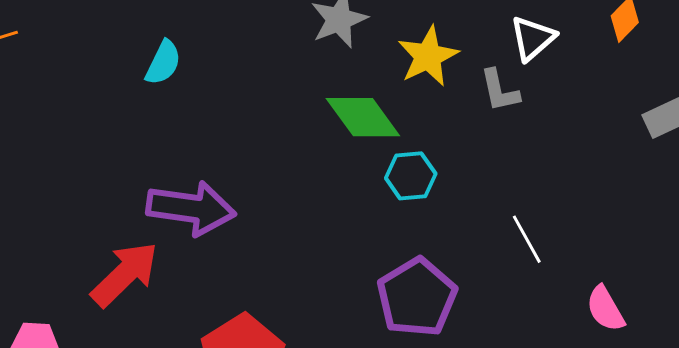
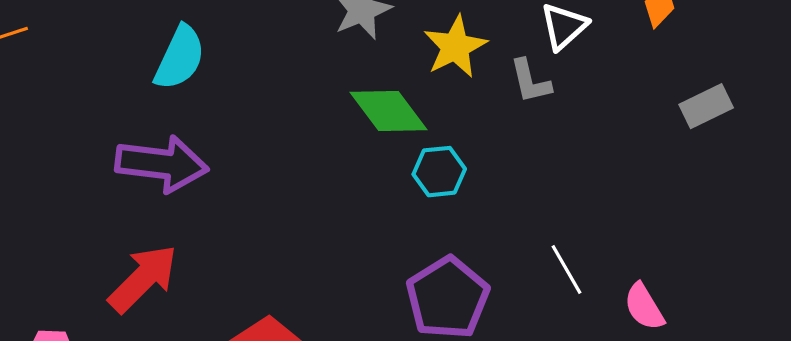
cyan semicircle: (163, 63) -> (180, 58), size x1.4
purple arrow: (191, 208) -> (162, 164), moved
white line: (527, 239) -> (566, 269), moved

